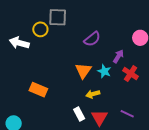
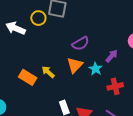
purple semicircle: (92, 39) -> (81, 43), moved
red cross: (131, 74) -> (115, 86), moved, turned 35
yellow arrow: (93, 94) -> (48, 72), moved, turned 48

